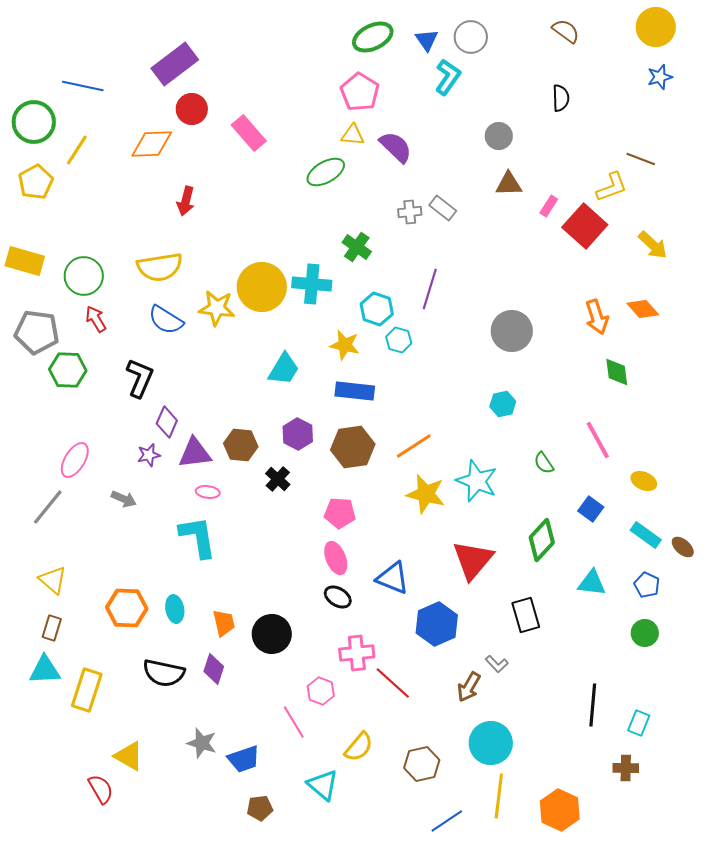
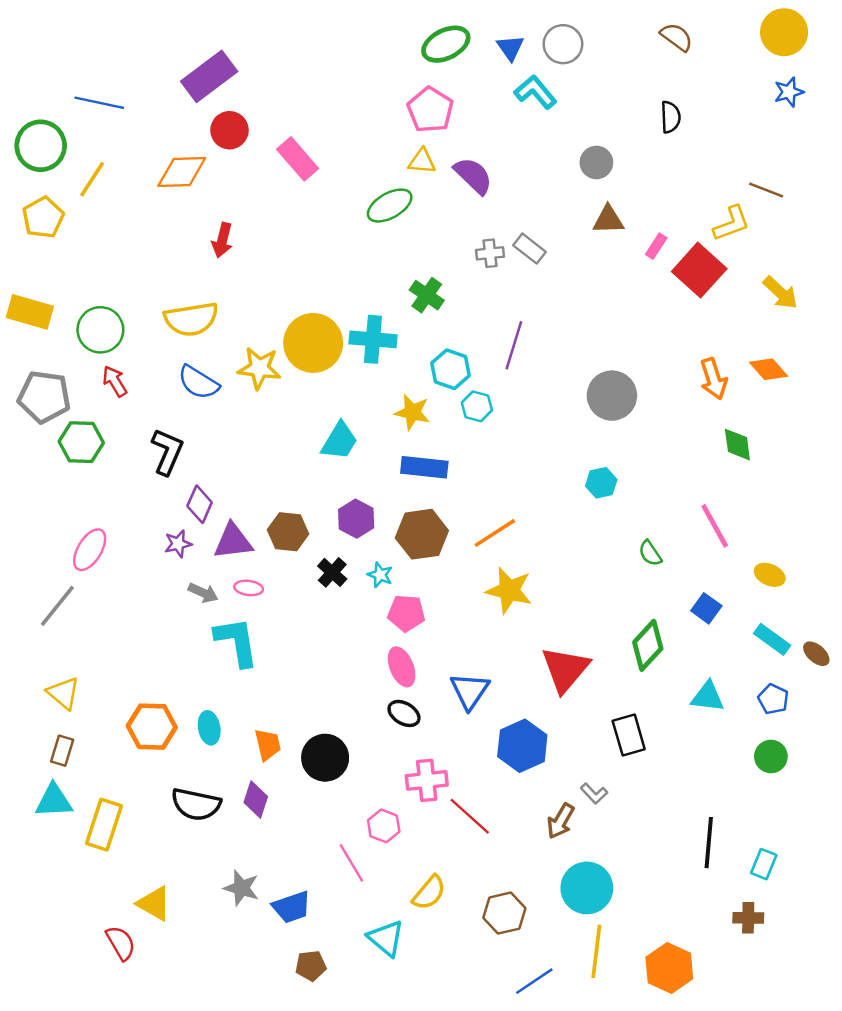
cyan L-shape: (448, 77) -> (535, 92), turned -75
cyan star: (477, 481) -> (380, 575), moved, size x0.5
gray arrow: (124, 499) -> (203, 593), moved
blue triangle: (393, 578) -> (470, 691), turned 42

